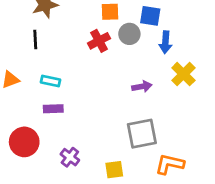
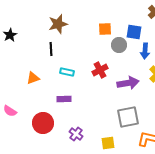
red cross: (99, 41) -> (100, 70), moved
cyan rectangle: (50, 81) -> (67, 72), moved
purple arrow: (142, 87) -> (128, 83), size x1.5

